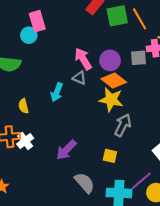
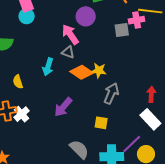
cyan circle: (29, 35) -> (27, 16), moved
purple circle: (110, 60) -> (86, 16), moved
orange diamond: (114, 80) -> (82, 72), moved
yellow star: (111, 100) -> (99, 70), size x0.7
purple arrow: (66, 150) -> (63, 107), moved

